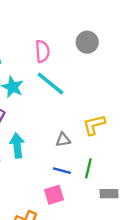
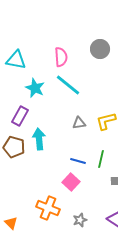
gray triangle: (63, 140) -> (79, 123), moved
pink square: (54, 195) -> (71, 182), turned -30

